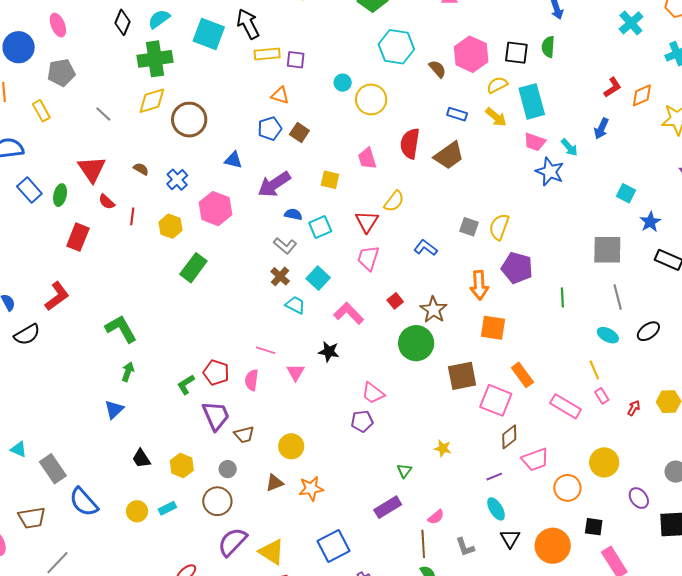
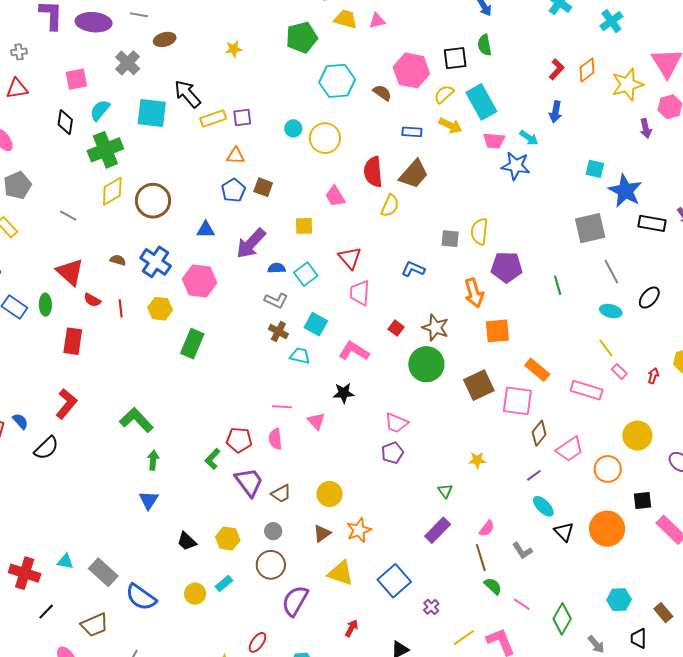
blue cross: (177, 180) -> (156, 262), size x1.4
yellow semicircle: (394, 201) -> (390, 206), moved
blue star: (650, 222) -> (625, 191), size x1.6
yellow triangle: (272, 552) -> (341, 573), moved

